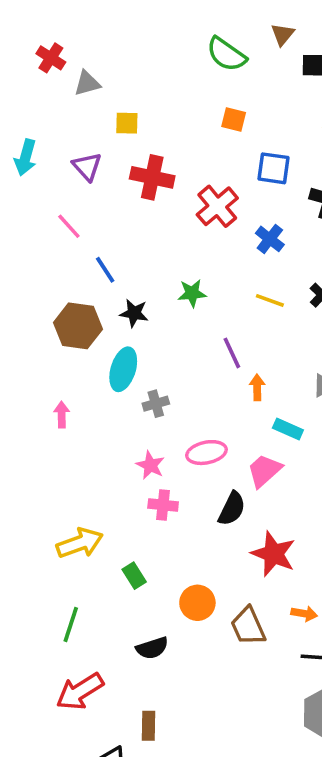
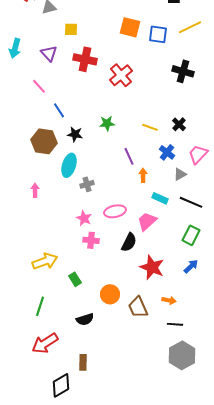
orange square: (234, 119) -> (130, 27), size x1.5
blue square: (273, 168) -> (158, 34), moved
blue cross: (270, 239) -> (167, 152), moved

